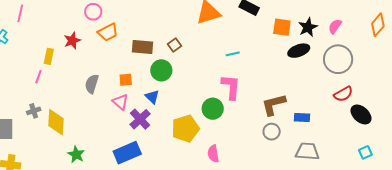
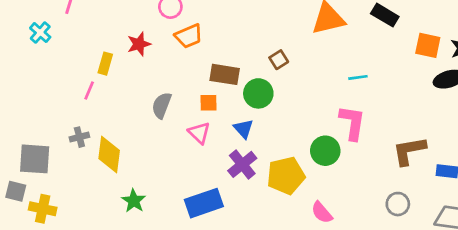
brown rectangle: (143, 47) -> (225, 74), moved
purple cross: (140, 119) -> (242, 164), moved
gray circle: (272, 132) -> (398, 204), moved
pink semicircle: (213, 154) -> (322, 213), turned -36

